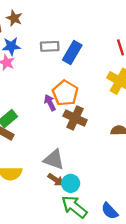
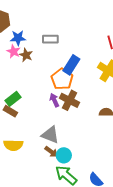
brown star: (14, 18) -> (26, 55), moved
blue rectangle: (72, 52) -> (71, 65), moved
purple arrow: (50, 103) -> (54, 100), moved

